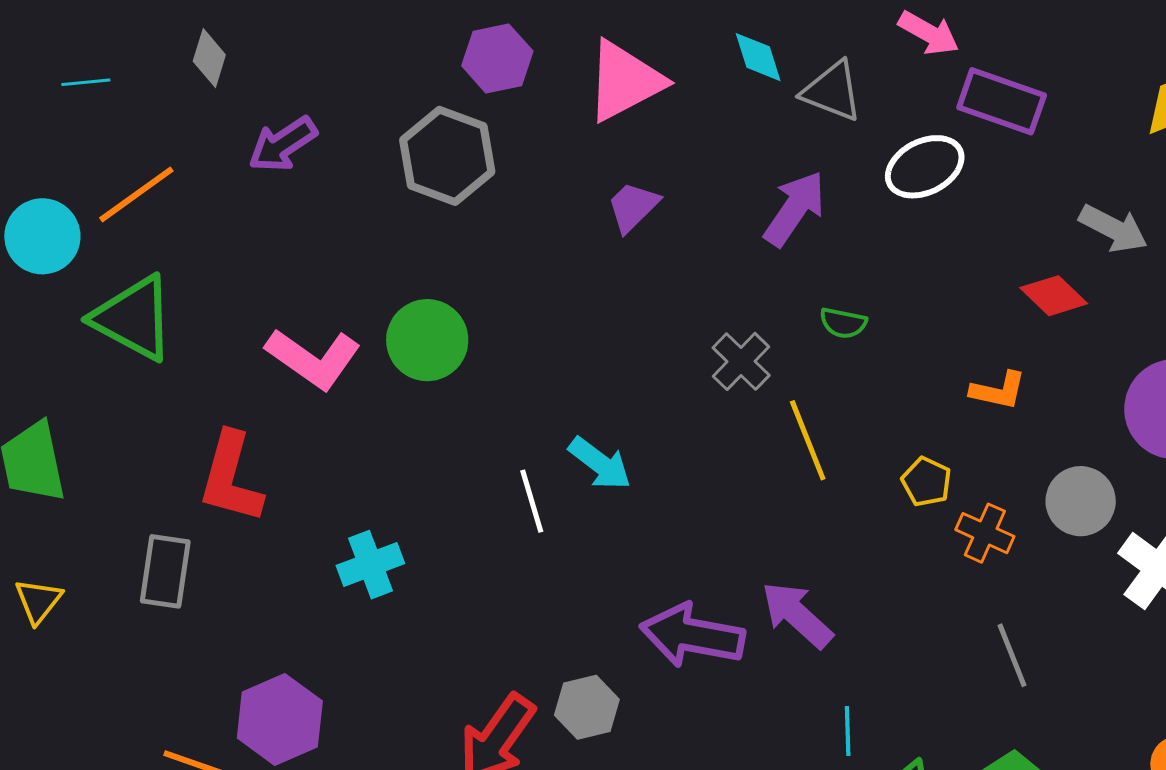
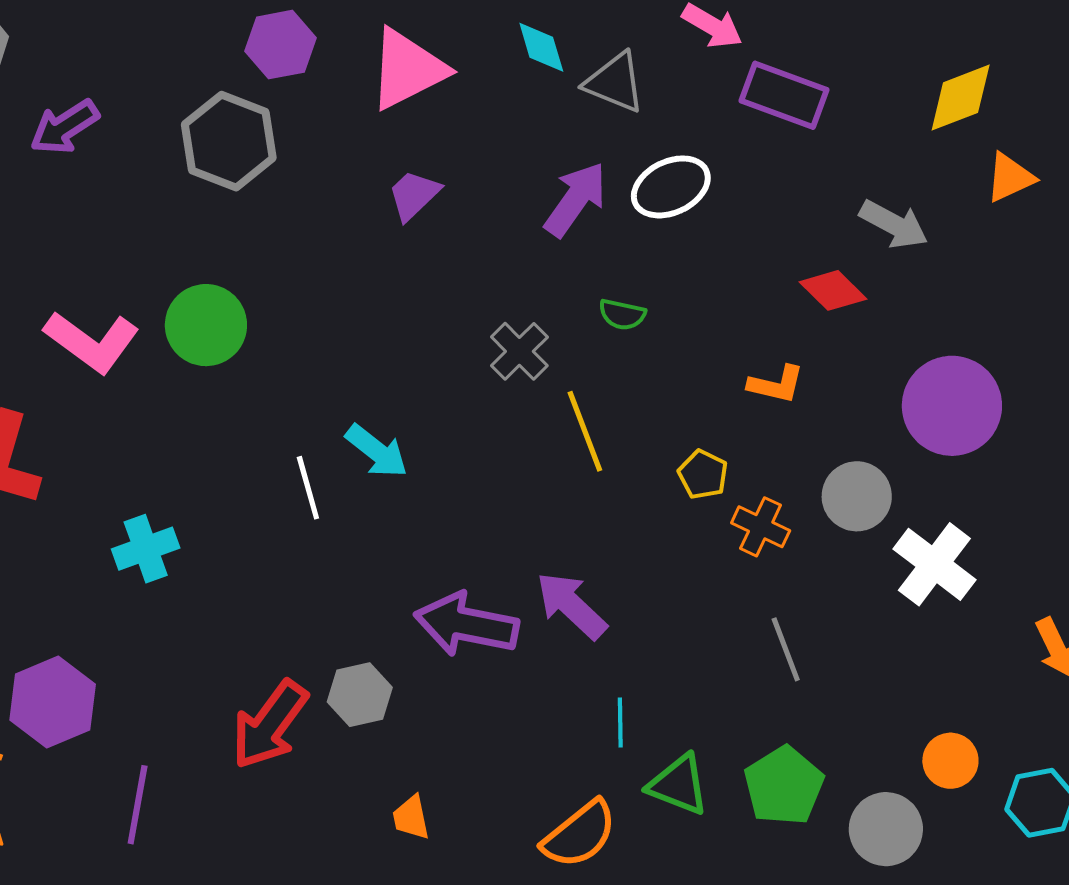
white ellipse: (925, 167) -> (671, 187), moved

